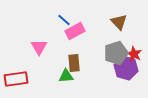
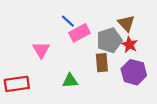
gray pentagon: (116, 53) -> (109, 40), moved
red star: (134, 54) -> (130, 45), moved
brown rectangle: (74, 63) -> (102, 63), moved

